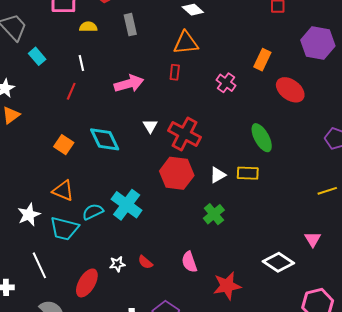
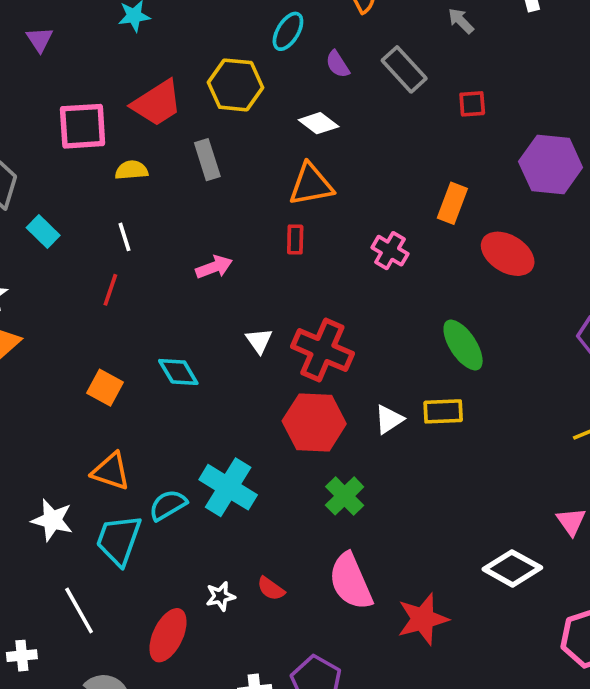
pink arrow: (129, 84) -> (214, 267), size x0.7
cyan diamond: (105, 139) -> (178, 372), size x0.7
green cross: (214, 214) -> (345, 496), moved
white star: (29, 215) -> (52, 520), turned -30
cyan trapezoid: (64, 229) -> (119, 540), turned 100
pink semicircle: (189, 262) -> (351, 581), size x1.5

